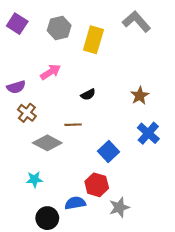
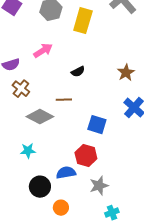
blue square: (109, 151) -> (97, 125), turned -30
gray star: (119, 207) -> (99, 186), moved

